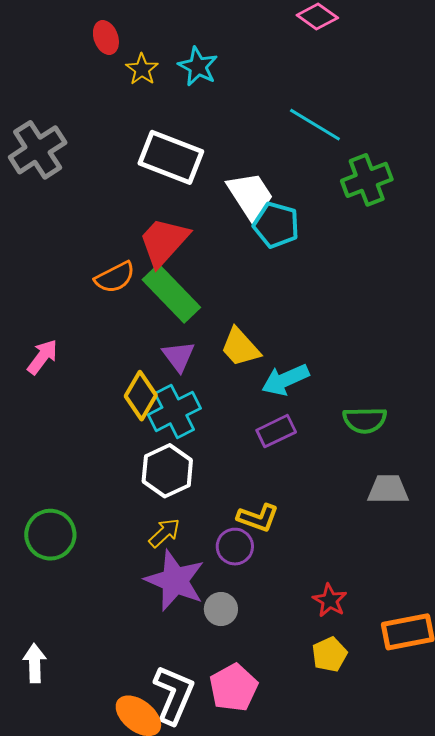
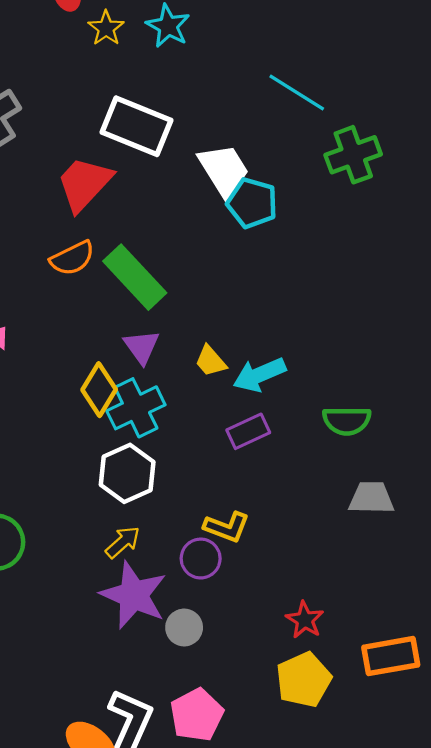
red trapezoid: (164, 242) -> (84, 184), moved
yellow trapezoid: (240, 347) -> (210, 361), moved, size x0.7
yellow pentagon: (329, 654) -> (304, 680), size x1.4

